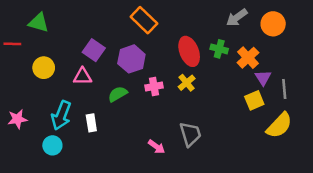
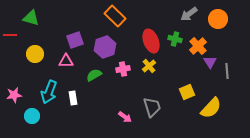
purple square: (94, 50) -> (75, 40), turned 36
yellow square: (254, 100) -> (187, 92), moved
yellow semicircle: (279, 125) -> (211, 108), moved
cyan circle: (52, 145) -> (32, 116), moved

